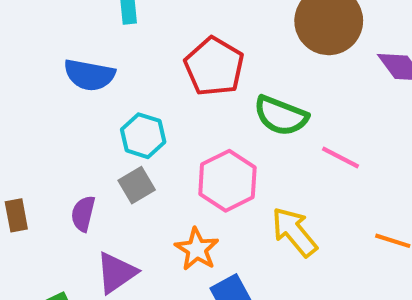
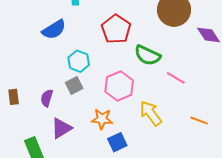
blue semicircle: (89, 75) -> (54, 30), turned -45
orange star: (197, 249) -> (102, 119), turned -30

